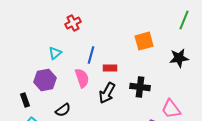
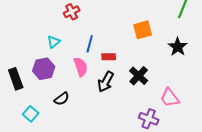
black star: (179, 58) -> (178, 47), turned -30
black cross: (140, 87) -> (139, 76), turned 36
black rectangle: (25, 100) -> (16, 79), moved, size x1.5

